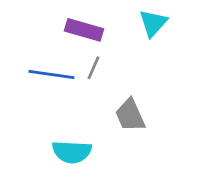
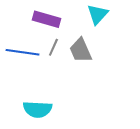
gray trapezoid: (130, 115) -> (80, 50), moved

